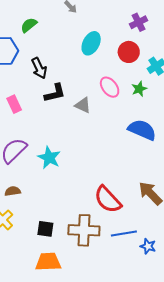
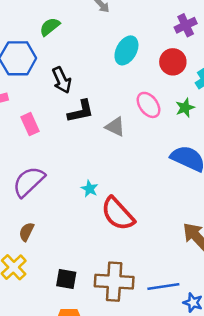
cyan star: (49, 158) -> (90, 189), moved, size x0.6
brown semicircle: (13, 191) -> (26, 232), turned -56
red semicircle: (108, 200) -> (118, 214), moved

